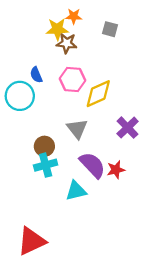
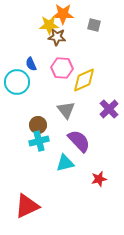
orange star: (74, 16) -> (63, 14), size x1.5
red star: (116, 170) -> (99, 179), moved

